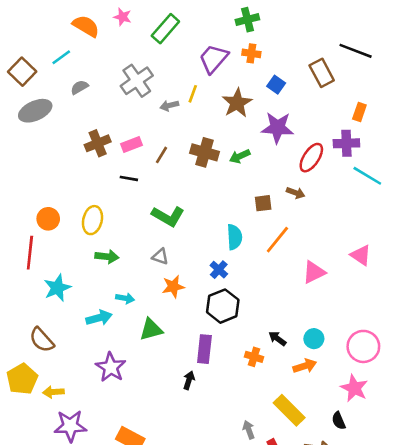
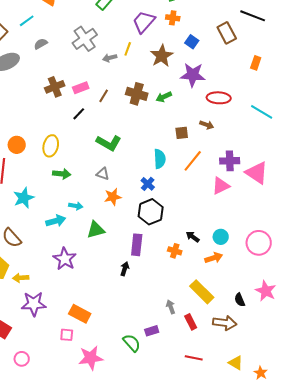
purple cross: (346, 143) -> (230, 161), moved
red ellipse: (311, 158) -> (219, 98), turned 60
black line: (129, 178) -> (79, 114), turned -56
pink triangle: (361, 255) -> (257, 173), size x1.4
pink star: (354, 388) -> (266, 291), moved

